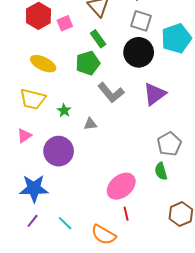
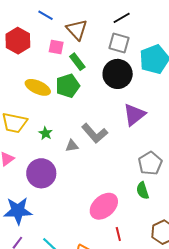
pink square: (65, 23) -> (56, 47), moved, turned 35
yellow ellipse: (43, 64) -> (38, 87), moved
gray L-shape: (111, 93) -> (95, 133), moved
red line: (126, 214) -> (118, 234), moved

